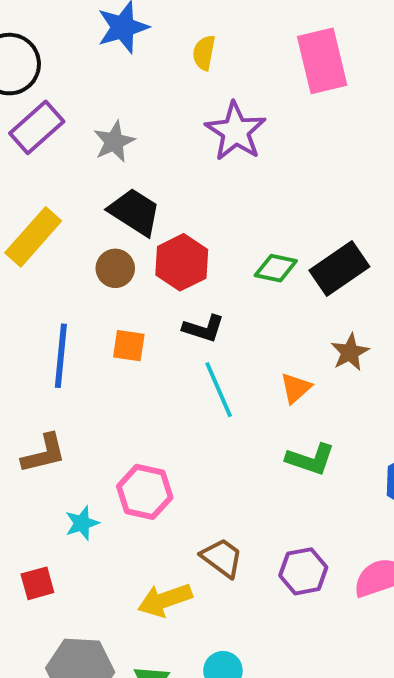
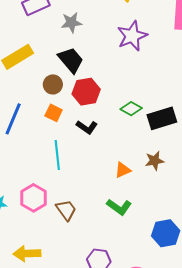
orange square: (129, 346) -> (54, 113), moved
cyan line: (219, 390) -> (57, 155), moved
brown trapezoid: (222, 558) -> (66, 210), moved

